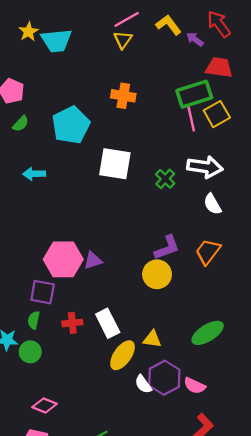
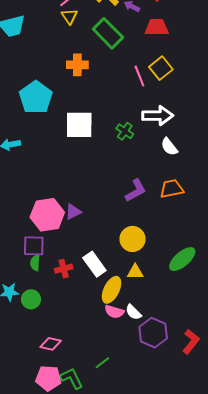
green rectangle: (194, 94) -> (108, 33), moved, turned 72
orange trapezoid: (208, 252) -> (172, 189), turned 50
yellow circle: (157, 274) -> (132, 239), moved
green semicircle: (34, 320) -> (35, 263), moved
purple hexagon: (164, 378) -> (153, 333), moved
pink semicircle: (195, 386) -> (114, 312), moved

